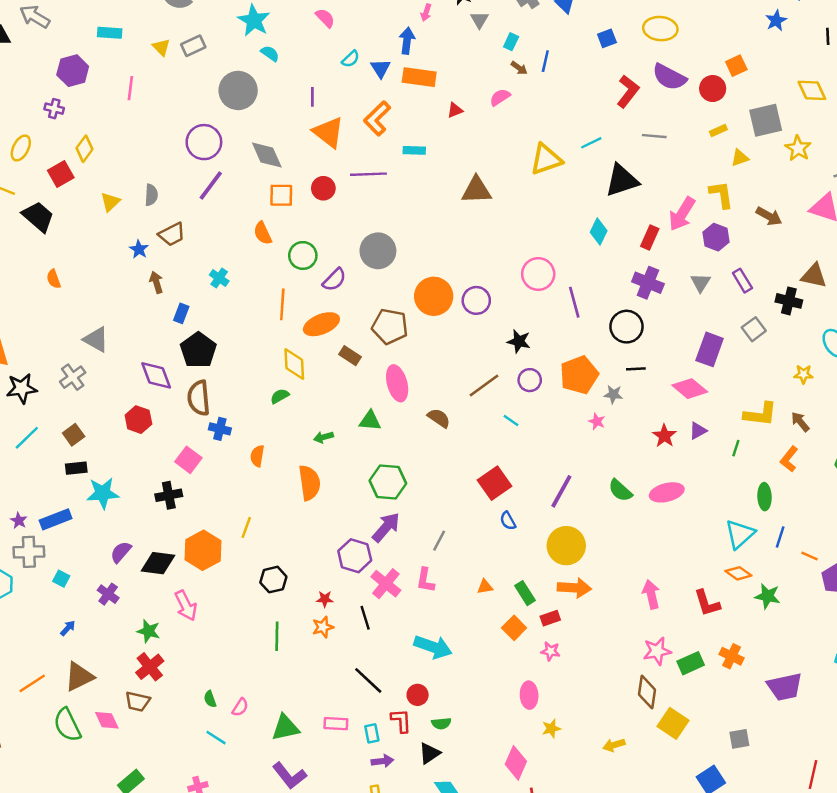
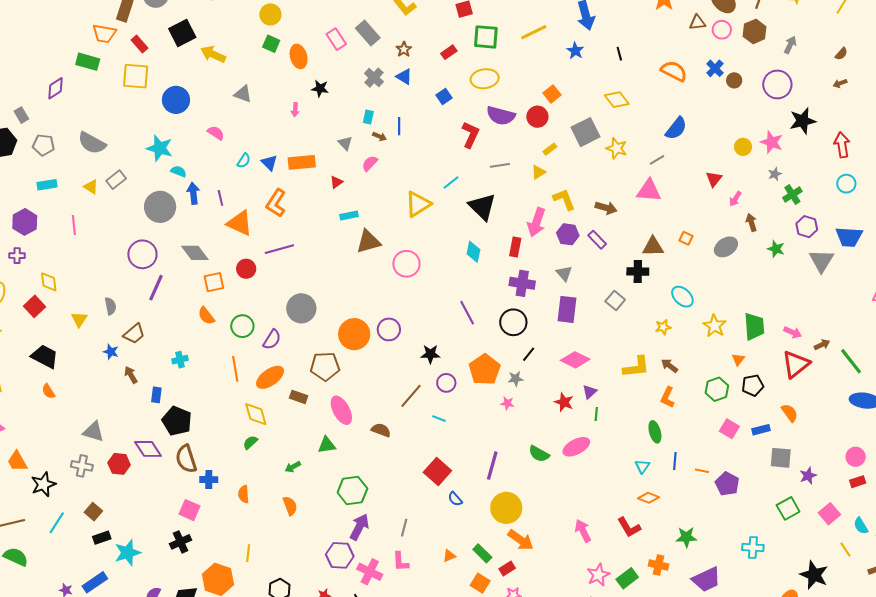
gray triangle: (479, 20) -> (345, 143), moved
blue arrow: (407, 41) -> (193, 193), moved
yellow diamond: (85, 149) -> (49, 282), turned -30
cyan rectangle: (414, 150) -> (349, 215), moved
yellow triangle: (740, 158) -> (538, 172), moved
black triangle: (622, 180) -> (482, 207), turned -44
black trapezoid: (38, 217) -> (45, 356), moved
pink circle: (538, 274) -> (406, 264), moved
cyan cross: (219, 278) -> (180, 360), turned -35
purple rectangle: (742, 281) -> (597, 240), moved
purple rectangle: (710, 349) -> (567, 309), moved
black line: (636, 369) -> (529, 354), turned -35
gray cross: (73, 377) -> (82, 466), turned -30
red hexagon: (138, 420) -> (119, 464), moved
green line: (736, 448) -> (596, 414), moved
orange semicircle: (309, 483) -> (290, 506), size x0.7
cyan triangle: (740, 534) -> (642, 466), size x0.6
orange arrow: (574, 588) -> (521, 540), turned 44
green star: (768, 596) -> (686, 537), moved

